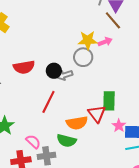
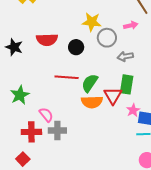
yellow star: (88, 40) -> (92, 22), moved
gray arrow: (65, 75) -> (125, 56), moved
red line: (48, 102) -> (67, 77), turned 60
green semicircle: (66, 141) -> (90, 83), moved, turned 102

